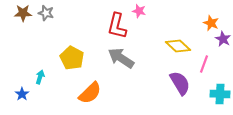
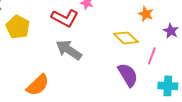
orange star: (211, 23) -> (146, 14), moved
red L-shape: (117, 26) -> (65, 18), turned -76
yellow pentagon: (72, 58) -> (18, 27), moved

